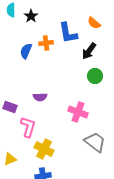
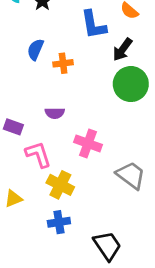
orange cross: (46, 43) -> (63, 63), moved
green circle: (95, 76) -> (131, 84), size x1.6
pink cross: (78, 112) -> (88, 143), moved
pink L-shape: (28, 127) -> (38, 154), turned -35

